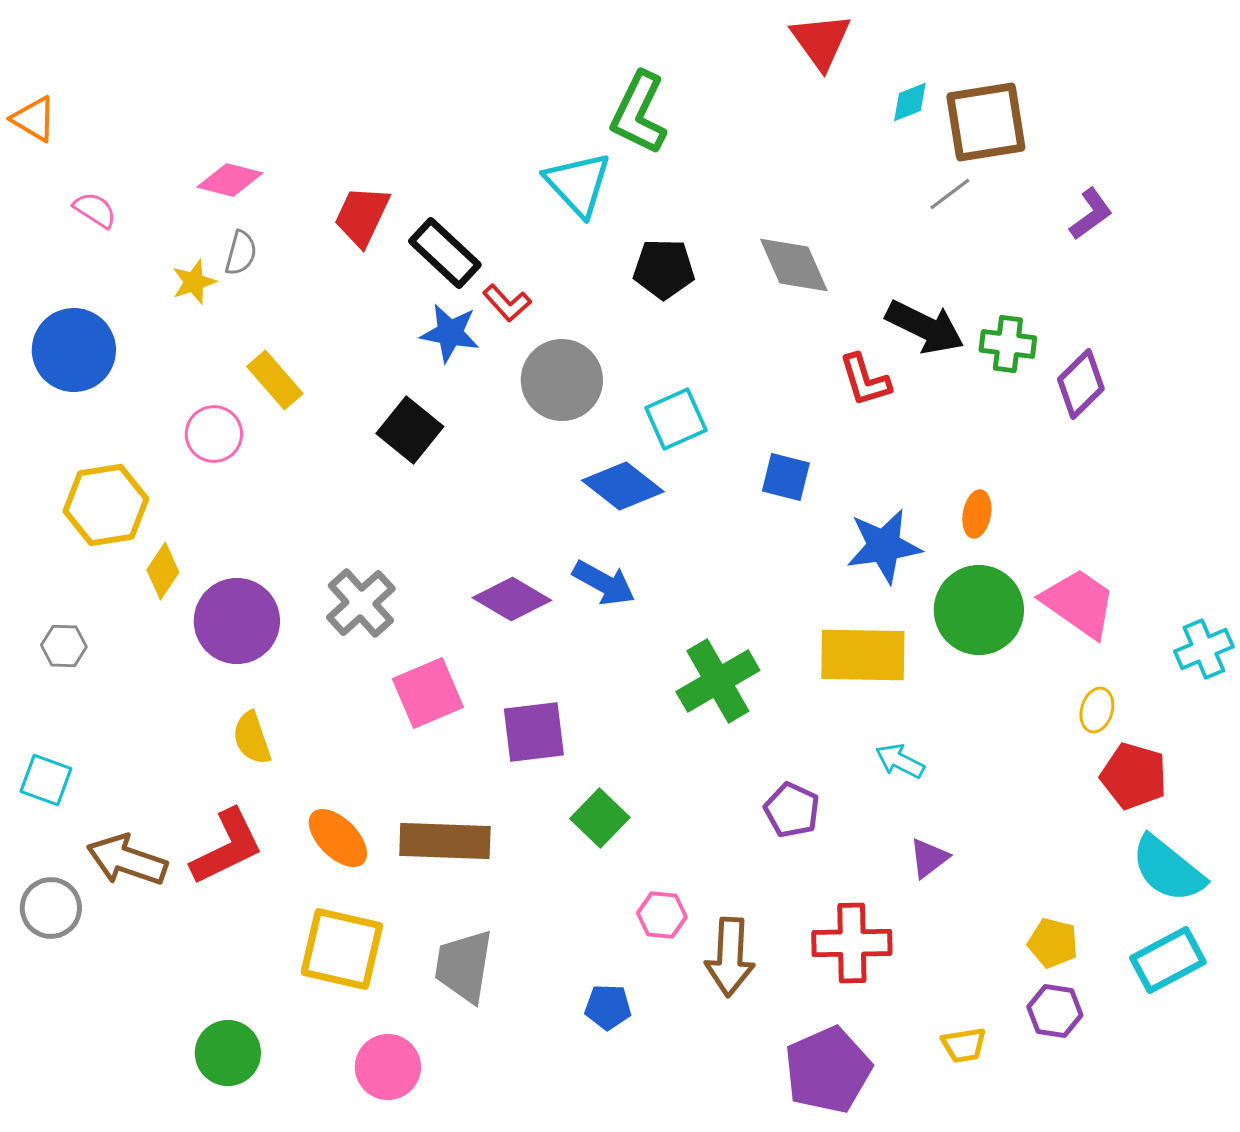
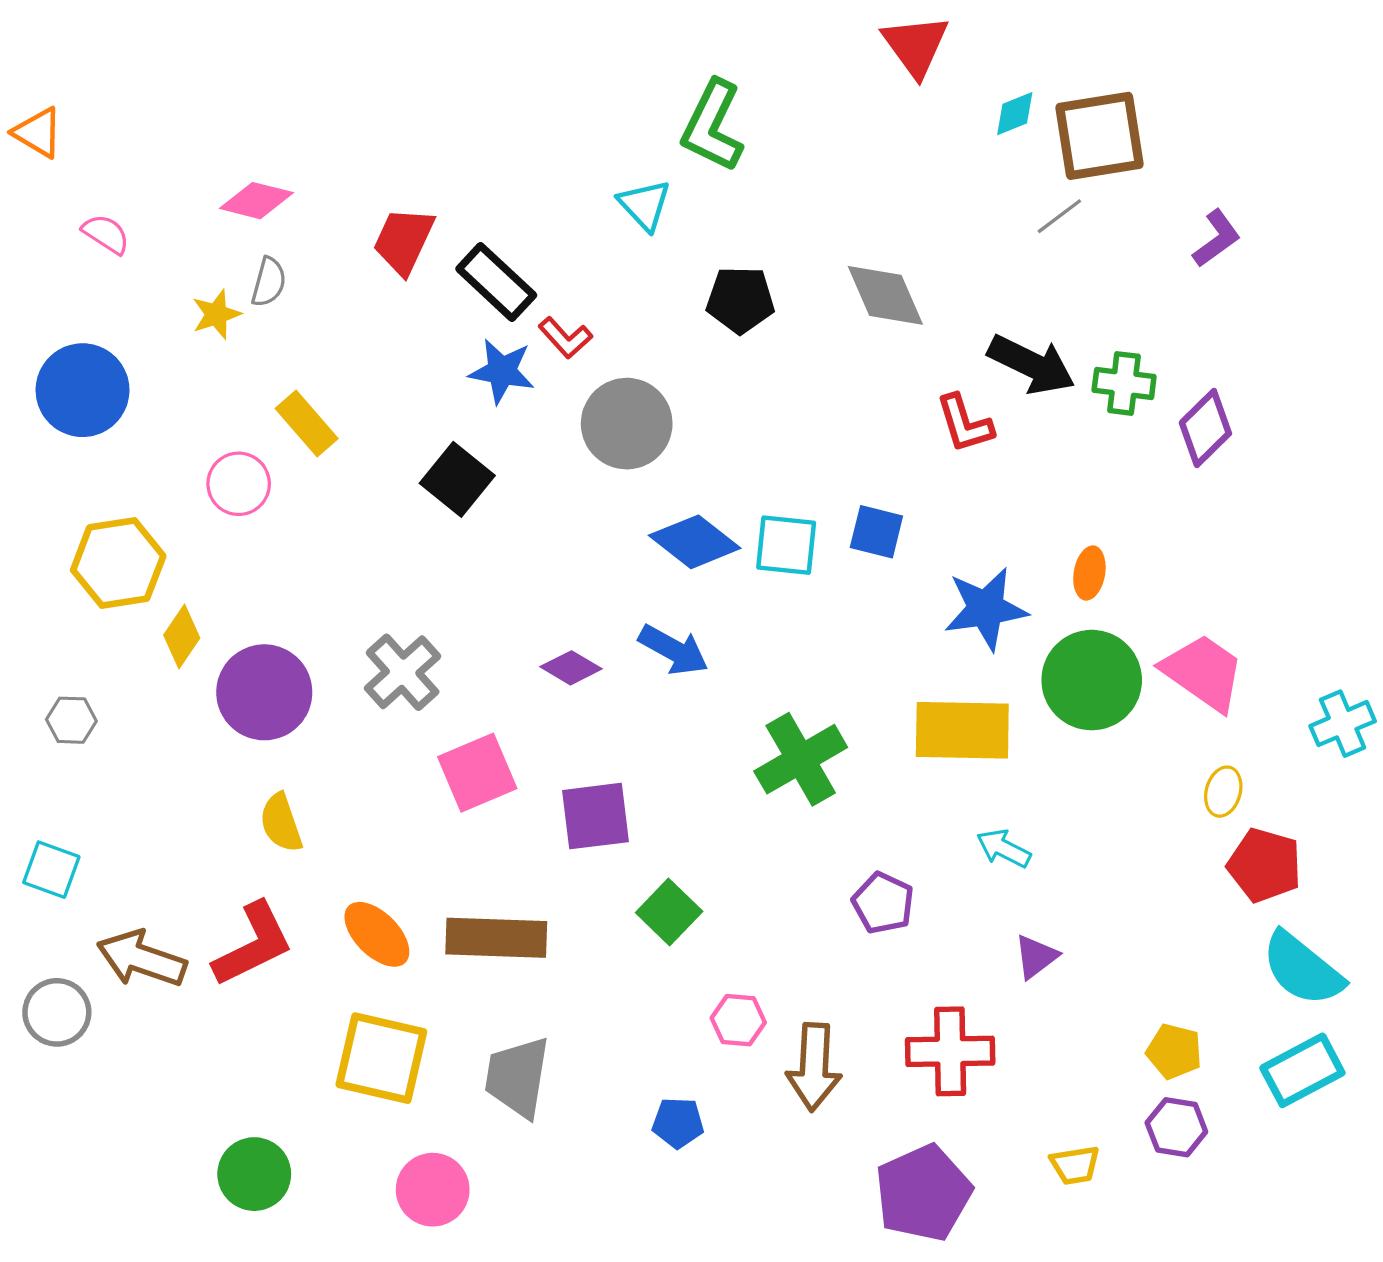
cyan triangle: (578, 184) -> (645, 205), size x0.7
cyan square: (676, 419) -> (786, 545), moved, turned 30
purple diamond: (512, 599) -> (571, 668), size x0.7

